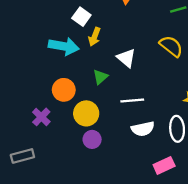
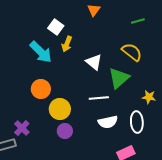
cyan arrow: (64, 46) -> (41, 52), turned 35
green triangle: (100, 77) -> (119, 78), moved, size x1.6
purple cross: (41, 117) -> (22, 128), moved

